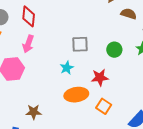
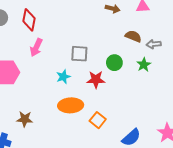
brown semicircle: (129, 14) -> (133, 36), moved
pink arrow: (28, 44) -> (36, 47), moved
red star: (100, 77) -> (96, 80), moved

